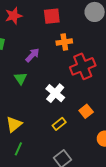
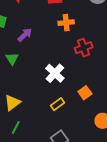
purple arrow: (32, 55) -> (25, 35), moved
red cross: (83, 66) -> (84, 48), size x0.7
green triangle: (21, 78) -> (12, 59), moved

